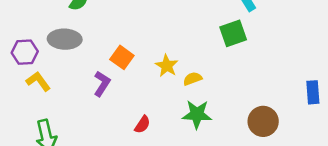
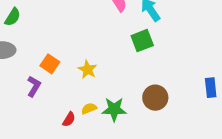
yellow semicircle: (193, 79) -> (89, 109), moved
brown circle: (263, 121) -> (155, 98), moved

